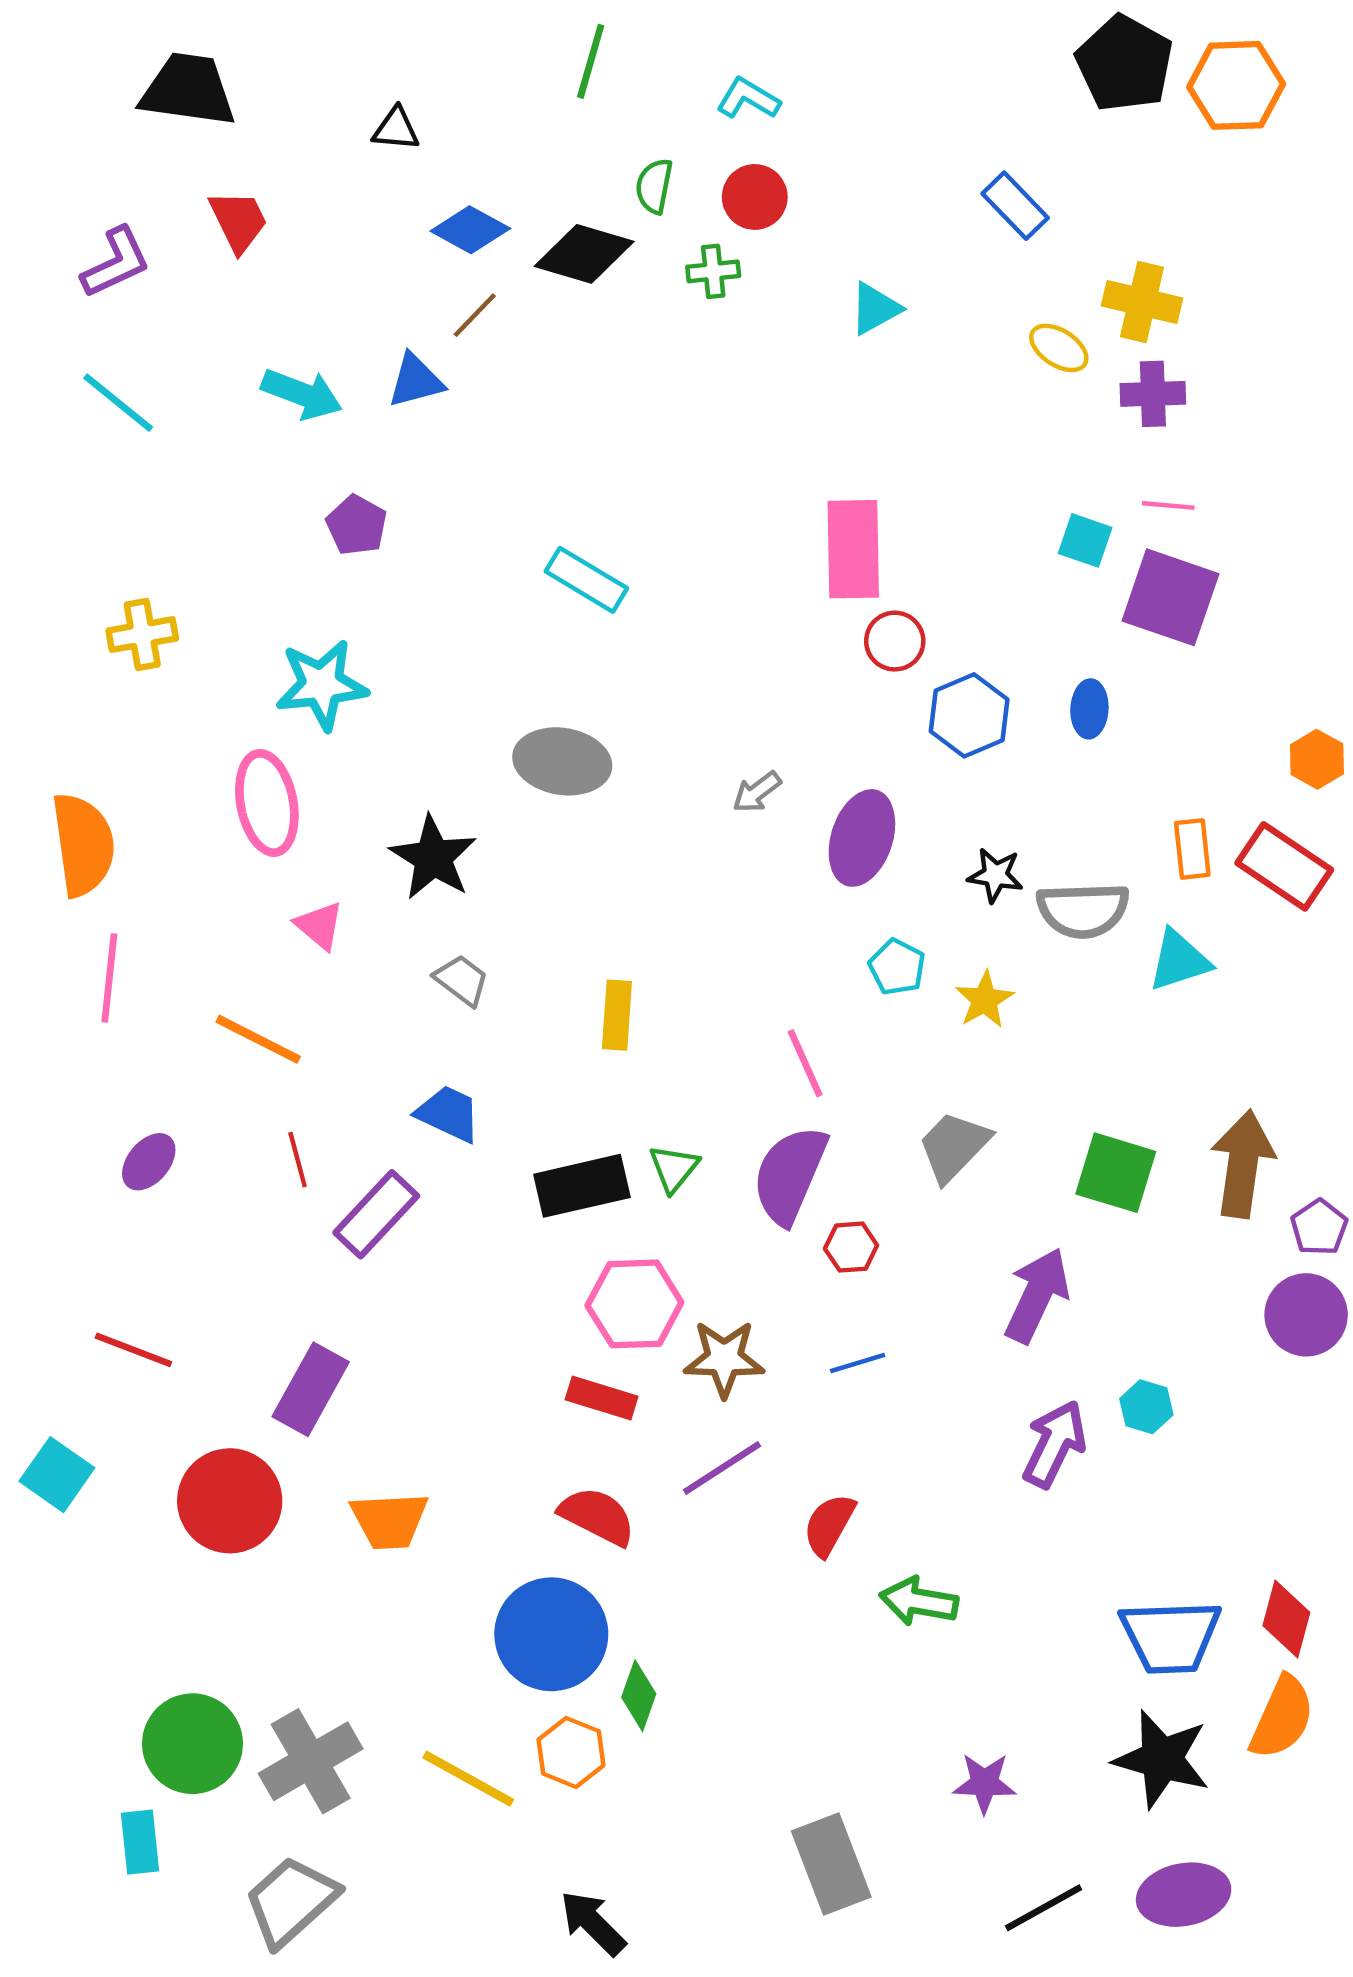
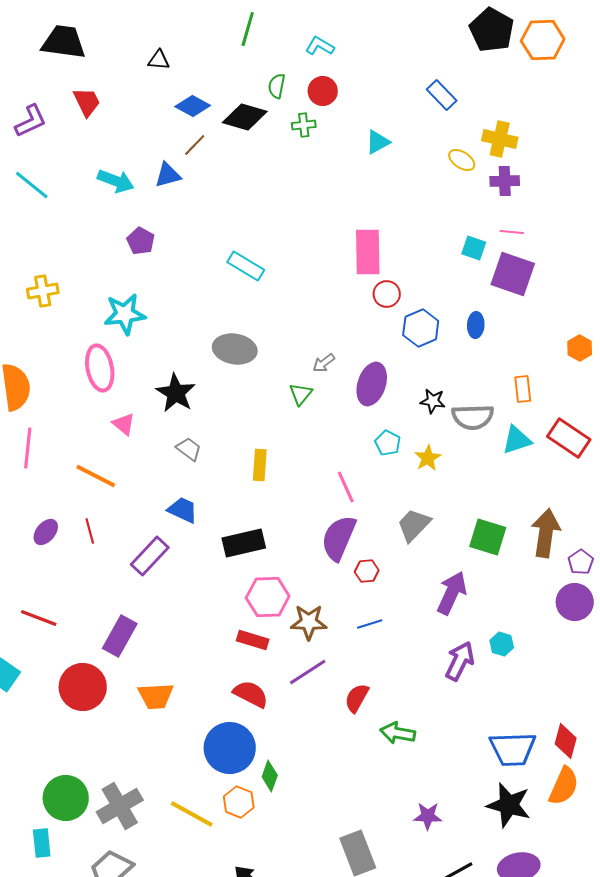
red rectangle: (1284, 866) -> (569, 438), moved
red line: (298, 1160) -> (90, 531), moved
green triangle: (674, 1168) -> (301, 394), moved

